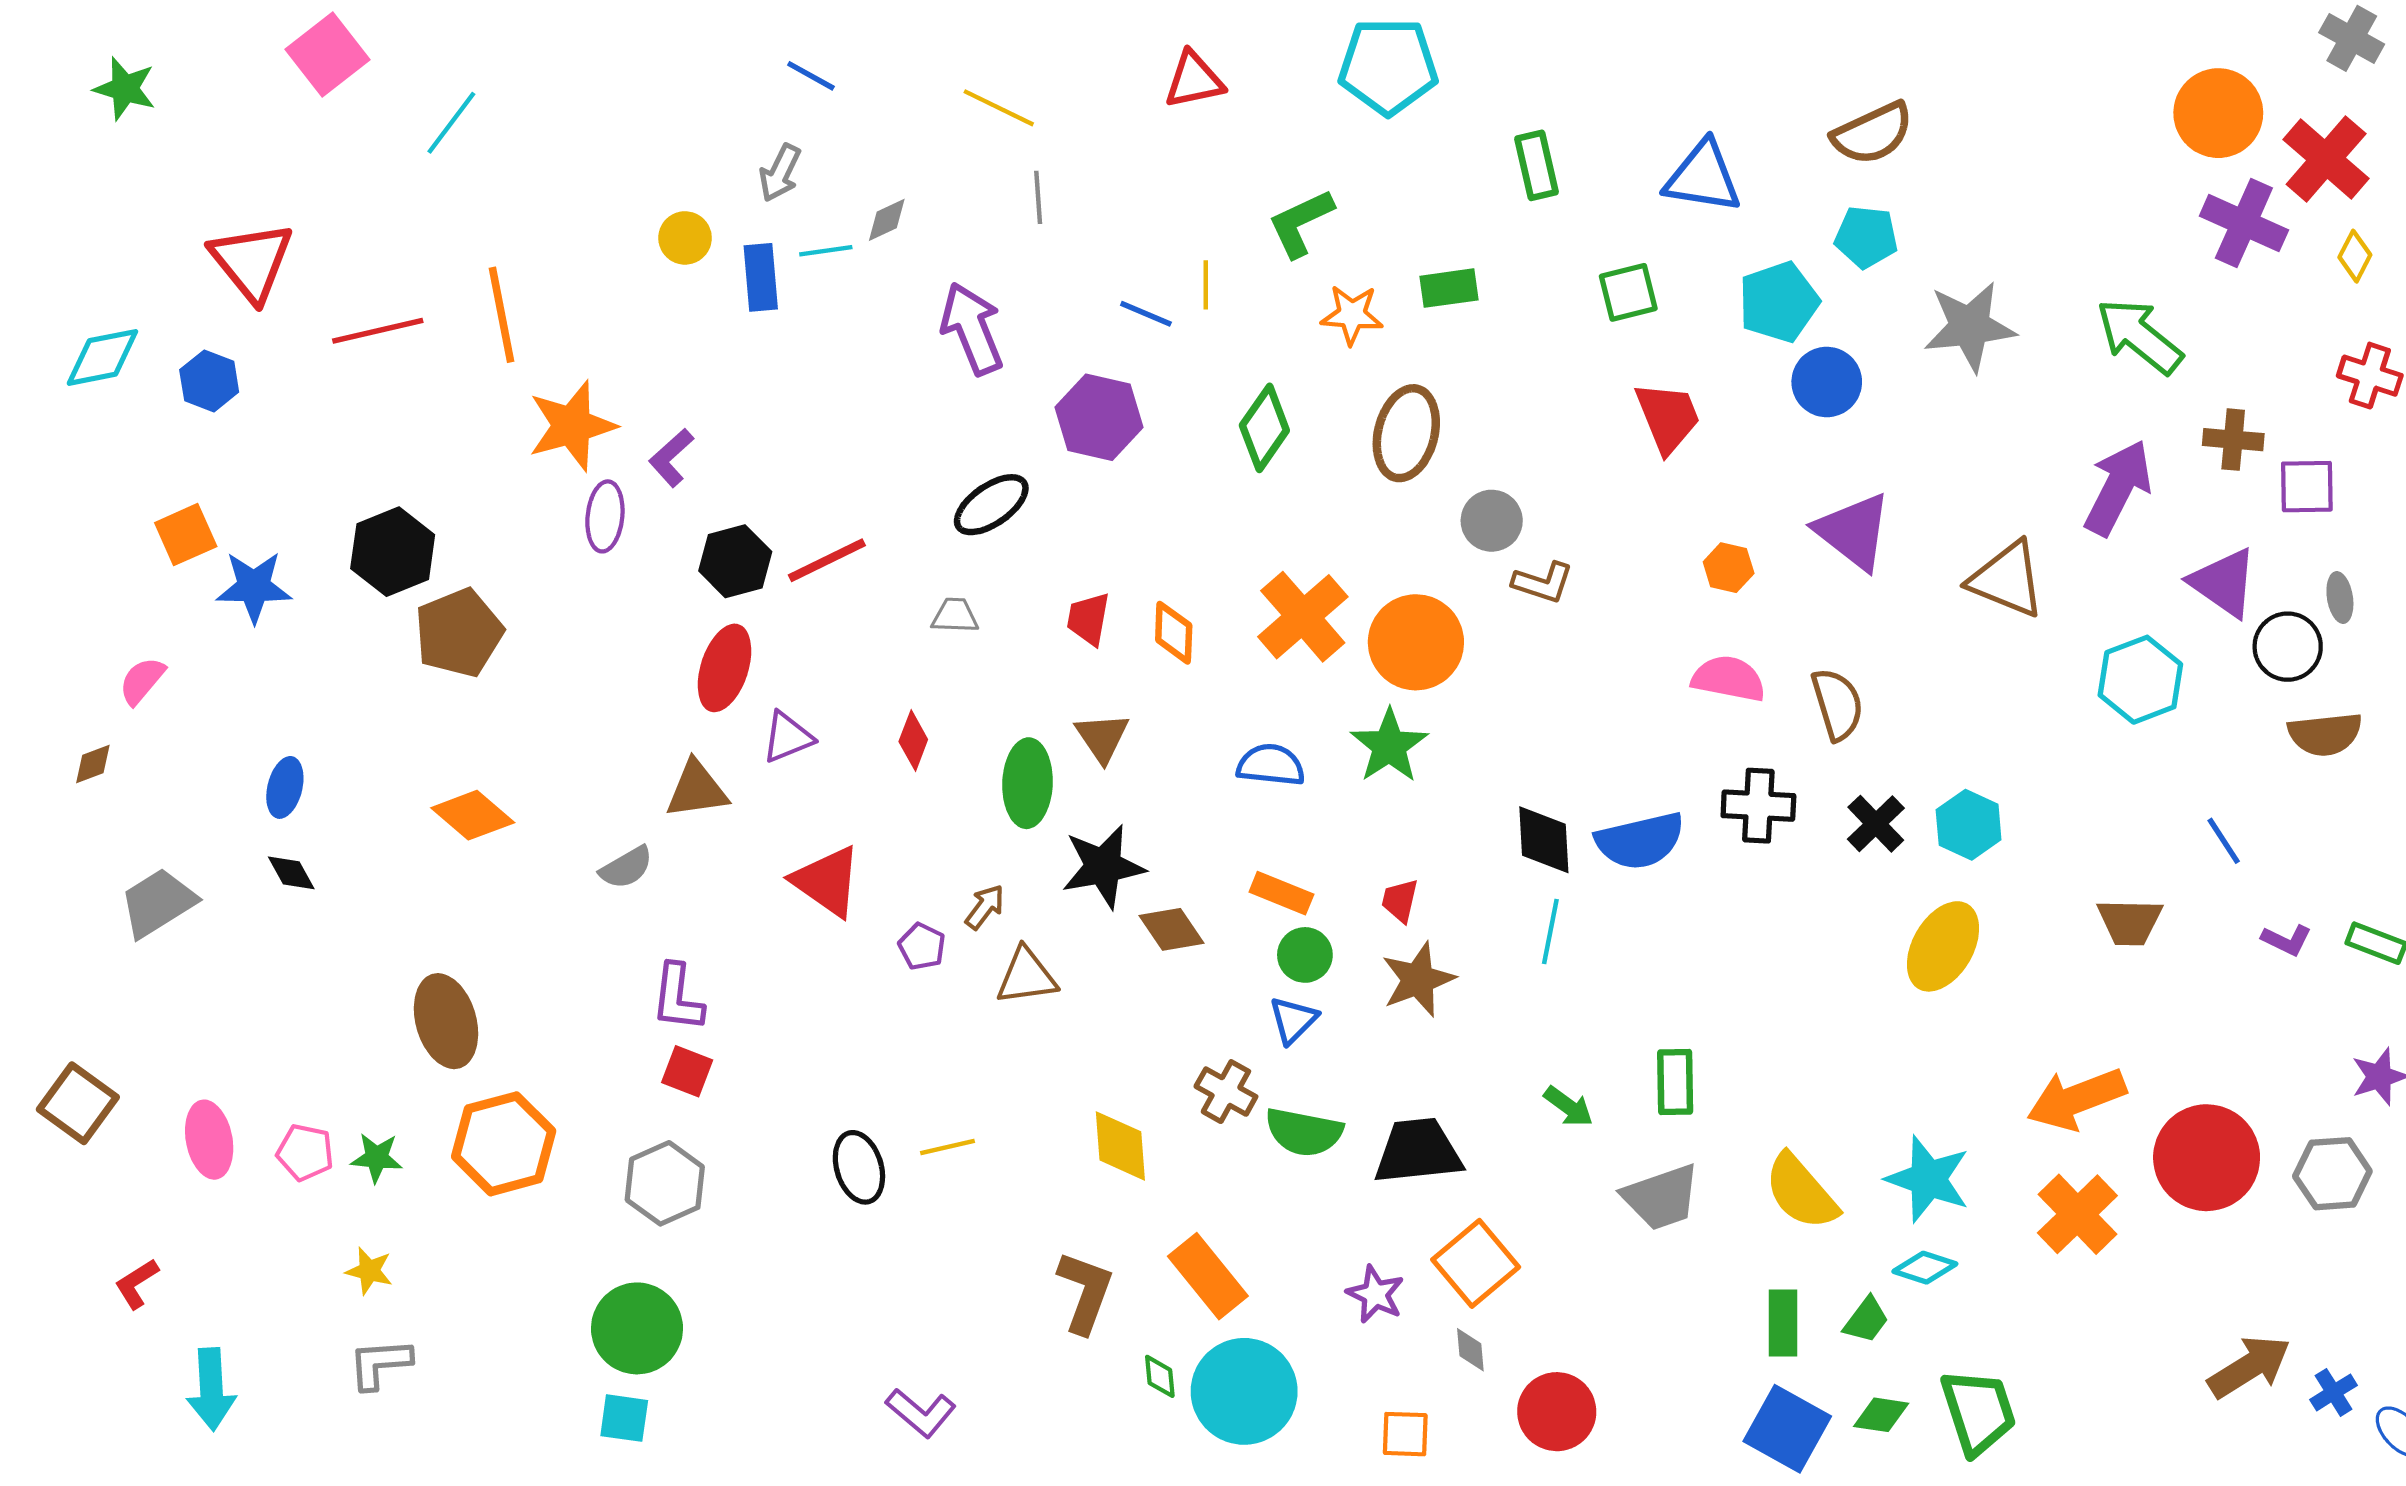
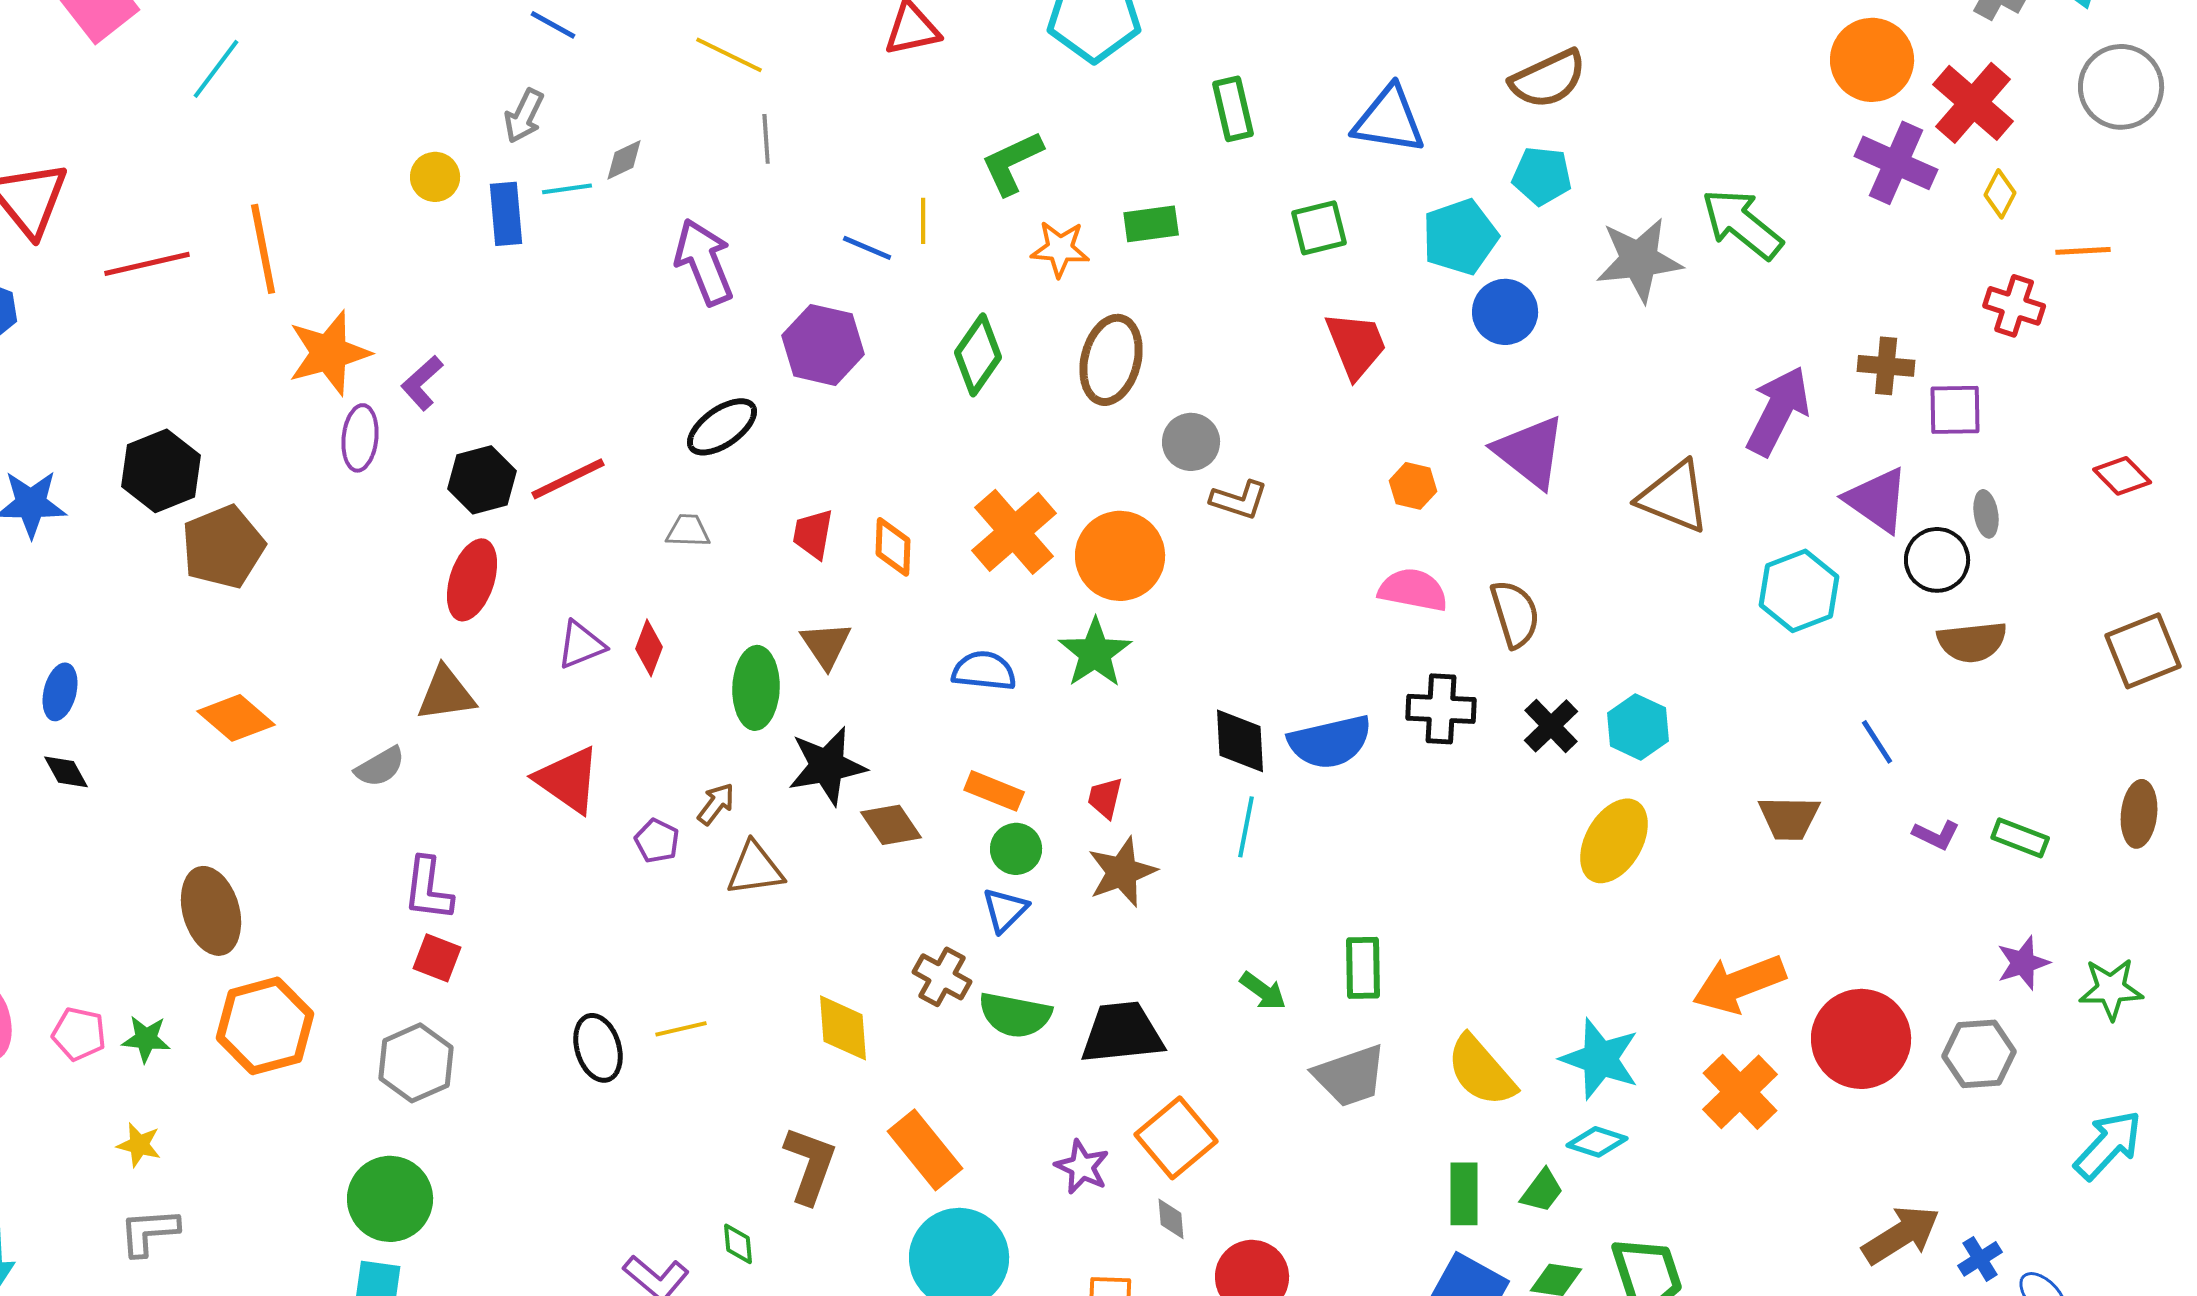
green arrow: (2139, 336) -> (1742, 224), moved
purple triangle: (787, 737) -> (581, 645), moved
green diamond: (1160, 1376) -> (738, 1244), moved

